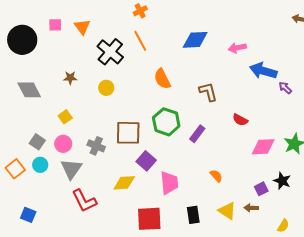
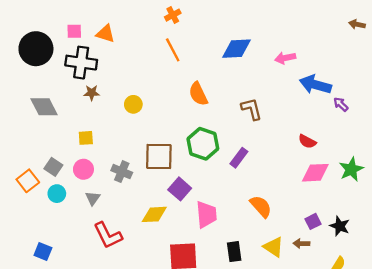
orange triangle: (82, 27) -> (105, 34), turned -36
black cross: (110, 52) -> (81, 63), moved, turned -32
yellow square: (65, 117) -> (86, 138), turned 32
red semicircle: (240, 120) -> (307, 141), moved
orange square: (15, 169) -> (28, 181), moved
gray triangle: (71, 169) -> (93, 198), size x0.6
orange semicircle: (216, 176) -> (261, 206), size x1.5
black star: (282, 181) -> (340, 226), moved

